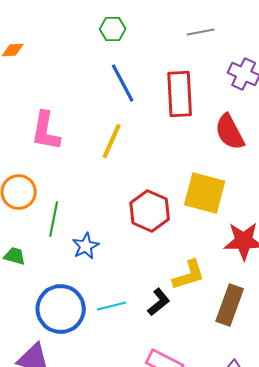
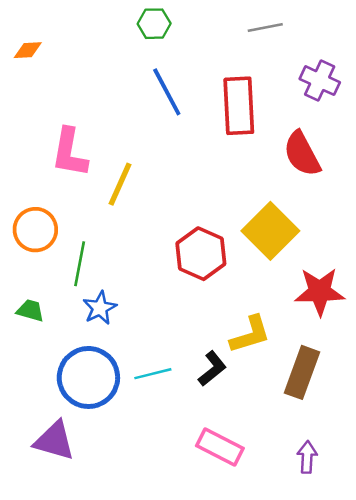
yellow line: (112, 141) -> (120, 184), moved
yellow square: (205, 193) -> (270, 231), turned 30
blue star: (86, 246) -> (100, 308), moved

